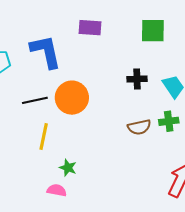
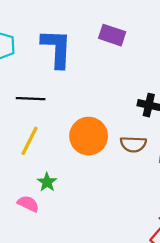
orange circle: (72, 98) -> (89, 136), moved
brown semicircle: (139, 127) -> (133, 144), moved

